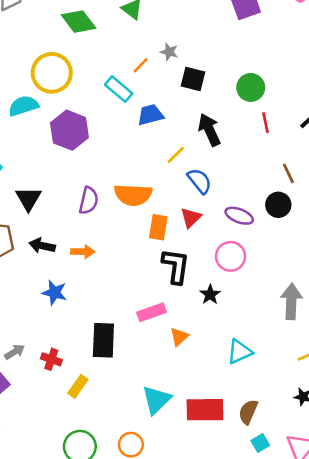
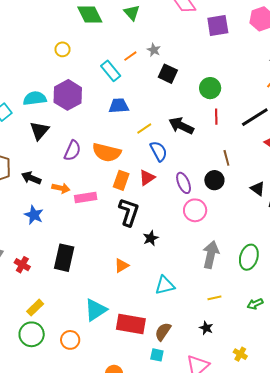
yellow circle: (52, 73) -> (63, 49), size x0.5
cyan semicircle: (23, 106) -> (35, 98), moved
blue trapezoid: (150, 115) -> (119, 106), moved
black arrow: (209, 130) -> (181, 126), moved, turned -50
black triangle: (28, 199) -> (39, 131), moved
purple ellipse: (239, 216) -> (184, 183), turned 35
pink circle: (231, 256) -> (195, 210), moved
pink rectangle: (151, 312) -> (86, 197), moved
yellow rectangle: (78, 386) -> (35, 308), moved
cyan square: (260, 443) -> (157, 355), moved, turned 32

